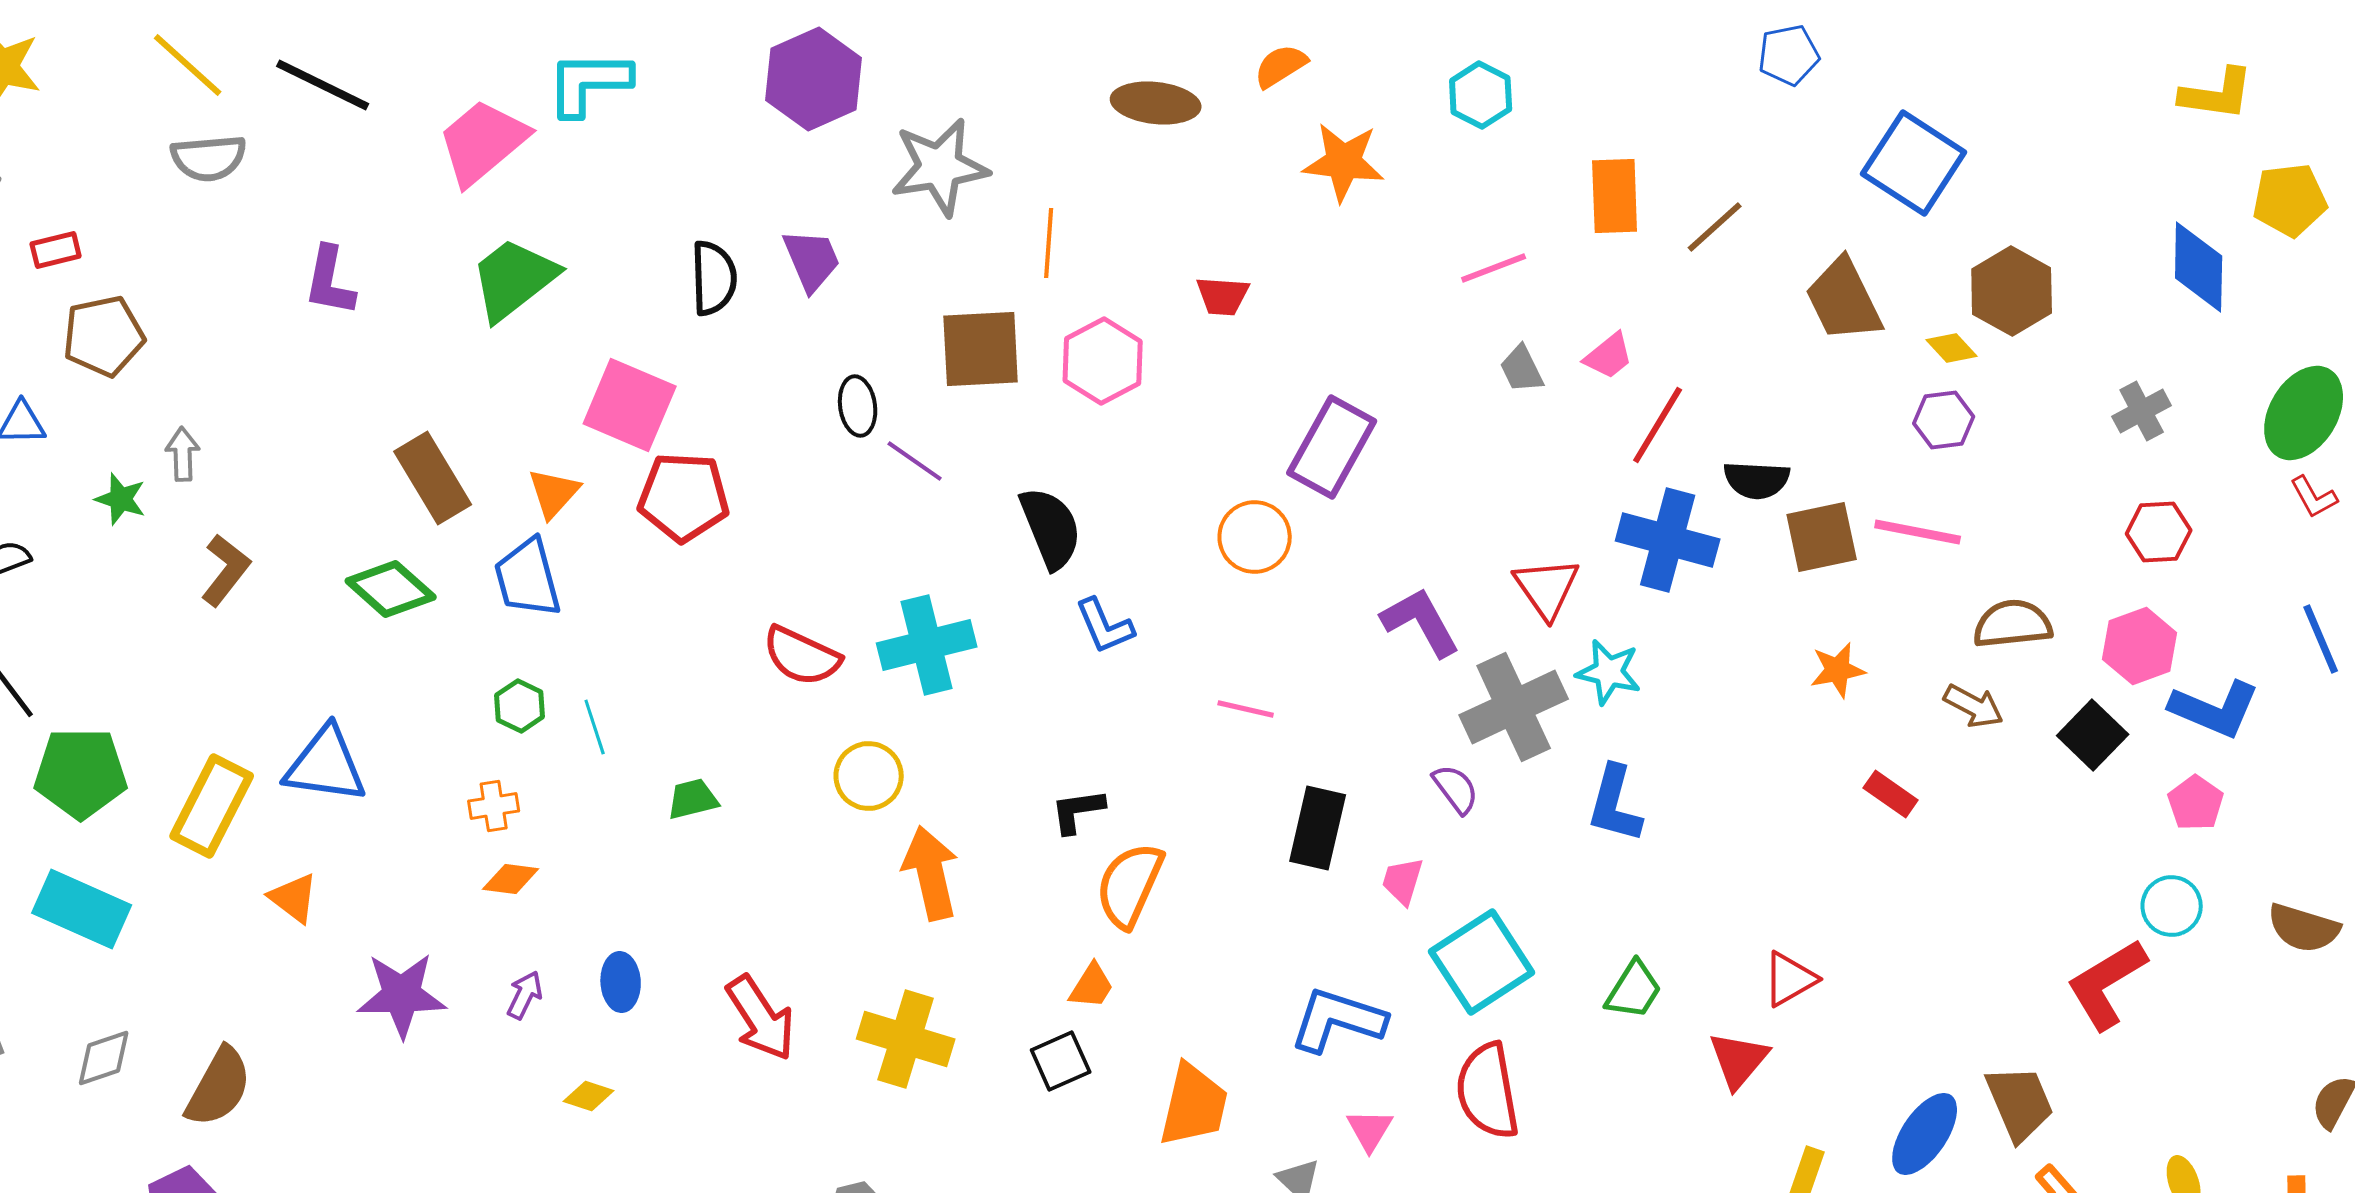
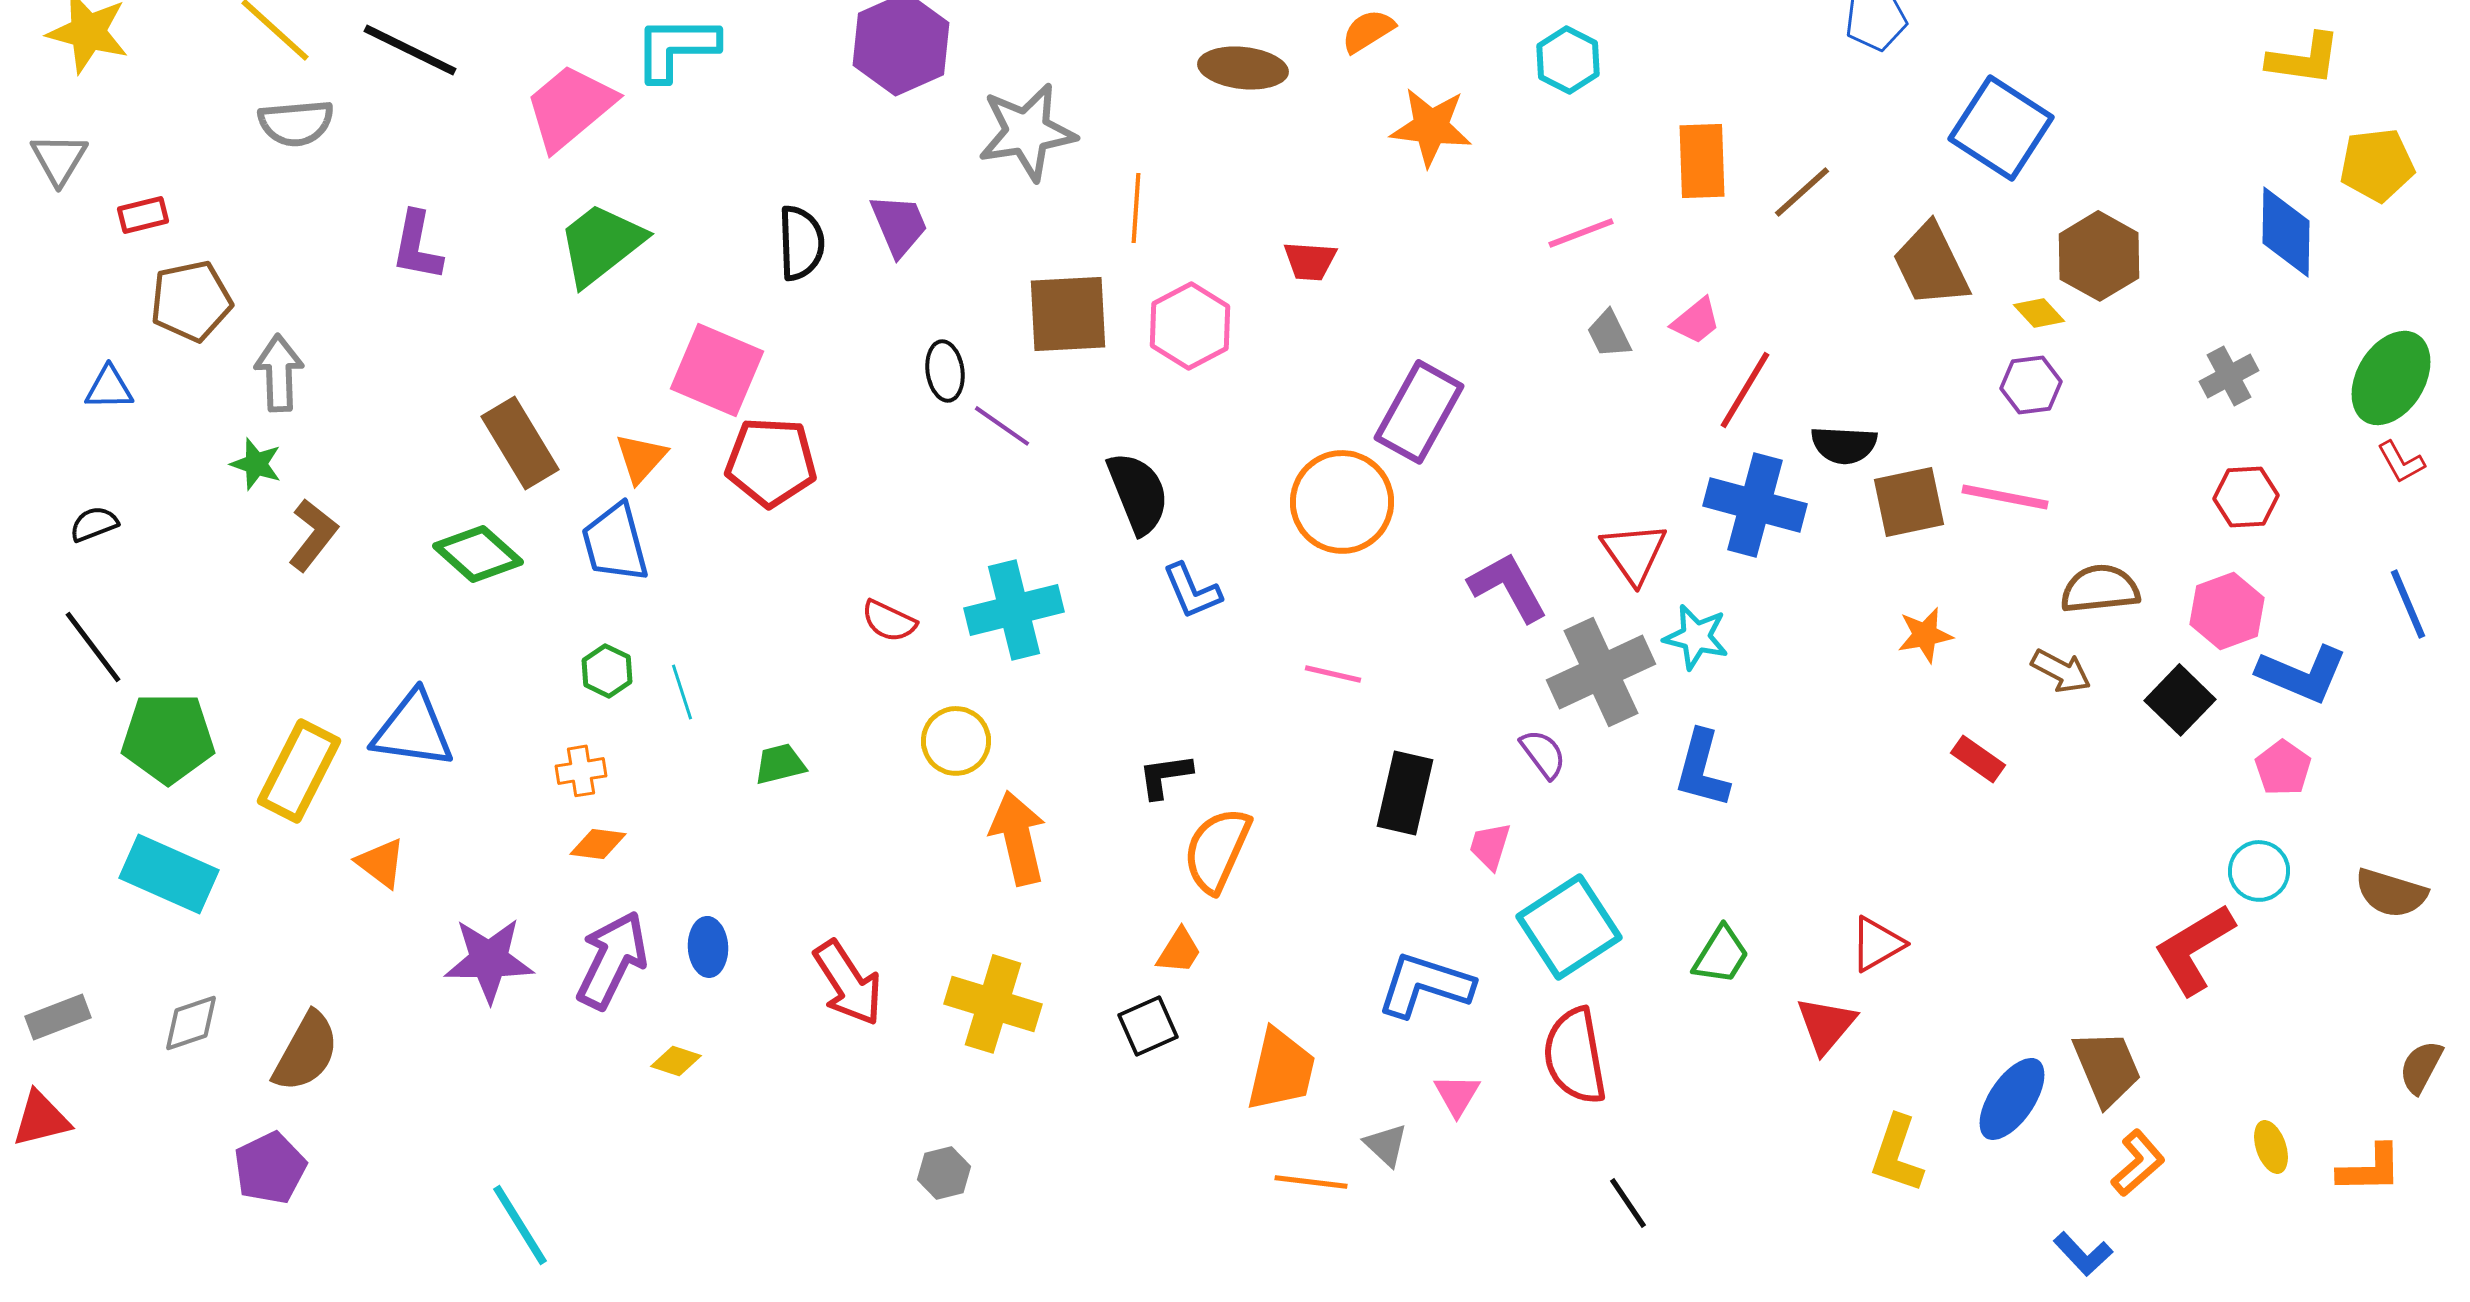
gray arrow: (183, 454) -> (279, 373), moved, size x1.4
green star: (121, 499) -> (256, 464), moved
orange circle: (1255, 537) -> (1342, 502), size x1.4
red semicircle: (802, 656) -> (889, 621), size x0.7
purple arrow: (525, 995) -> (612, 960), size x2.0

